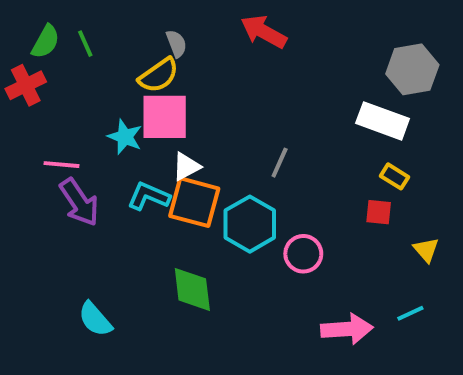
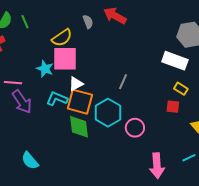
gray semicircle: (176, 44) -> (88, 22), moved
green diamond: (192, 289) -> (79, 127), moved
pink arrow: (347, 329) -> (157, 166), turned 90

